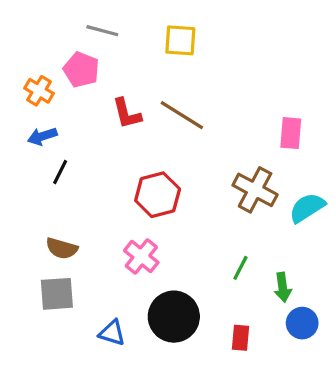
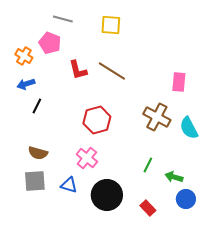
cyan semicircle: (307, 208) -> (189, 128), turned -85
green arrow: (283, 287) -> (174, 177), turned 114
blue triangle: (112, 333) -> (69, 185), moved
red rectangle: (240, 338) -> (148, 208), turned -49

